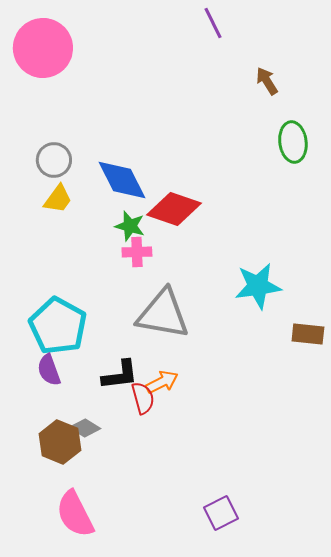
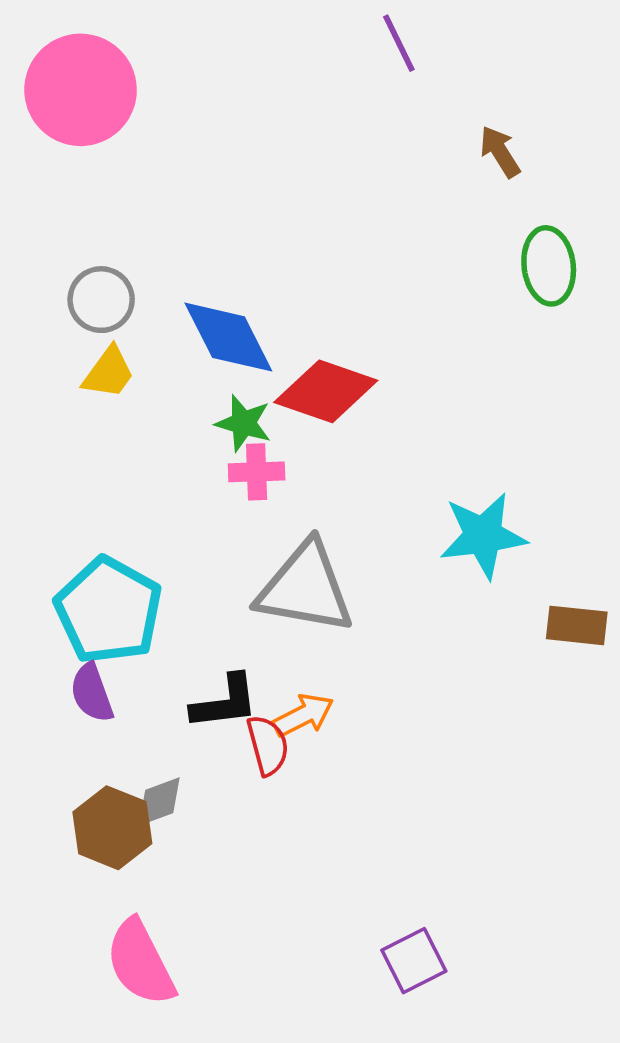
gray diamond: (85, 428) -> (159, 801), turned -52

